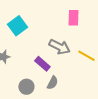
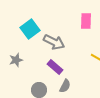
gray arrow: (59, 47) -> (54, 42), moved

